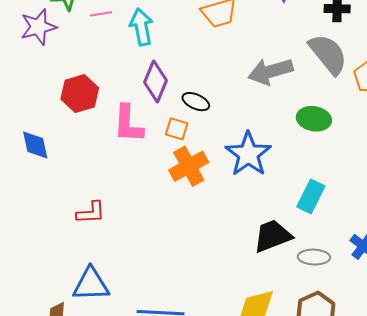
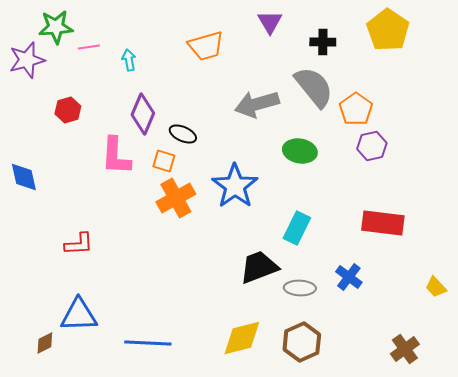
cyan arrow: (141, 27) -> (129, 60), size x0.6
red hexagon: (80, 94) -> (68, 110), moved, size x0.7

